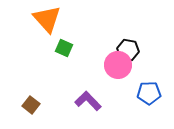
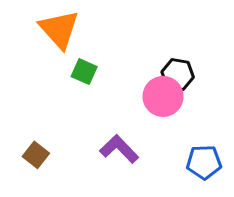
blue pentagon: (149, 93) -> (204, 162), moved

